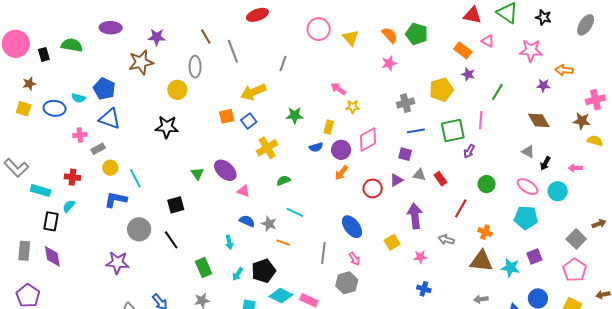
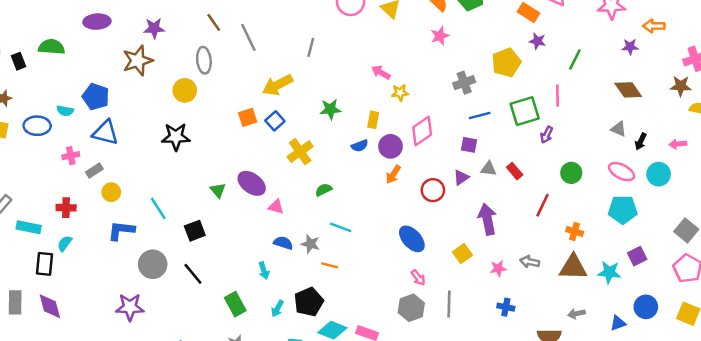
cyan line: (135, 178) -> (158, 208), moved
gray arrow: (446, 240) -> (530, 262), moved
gray line: (323, 253) -> (449, 304), moved

